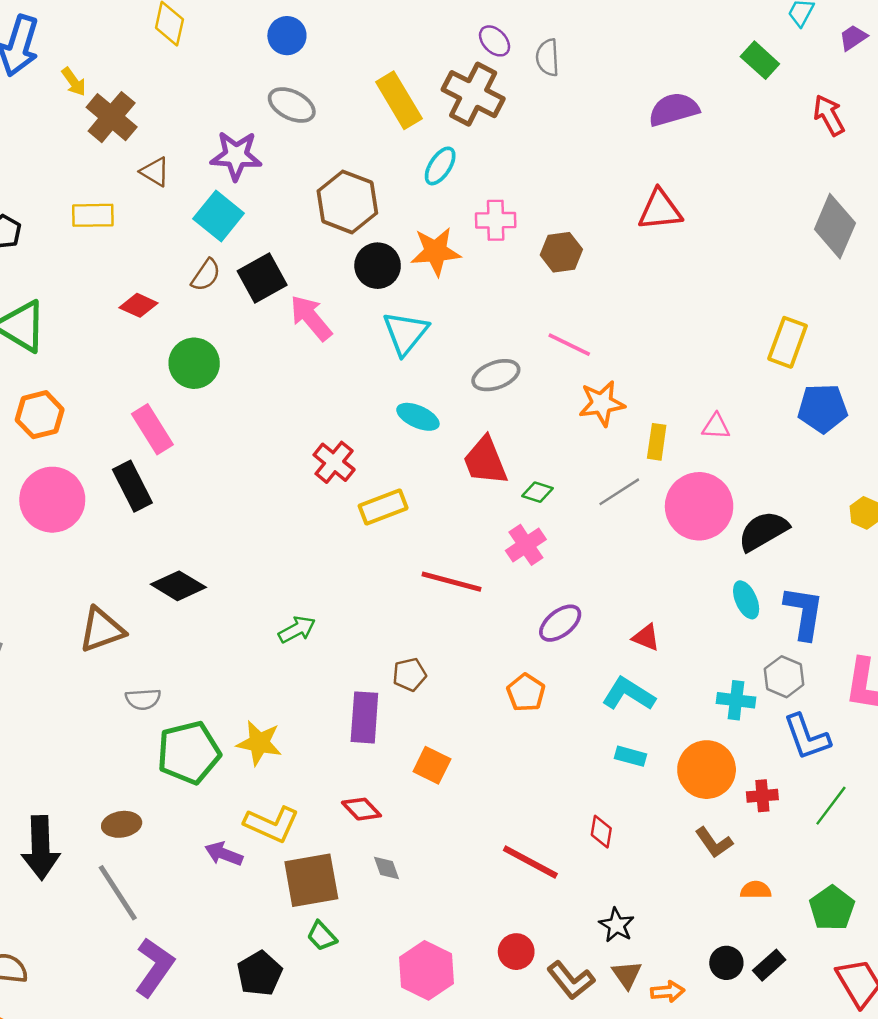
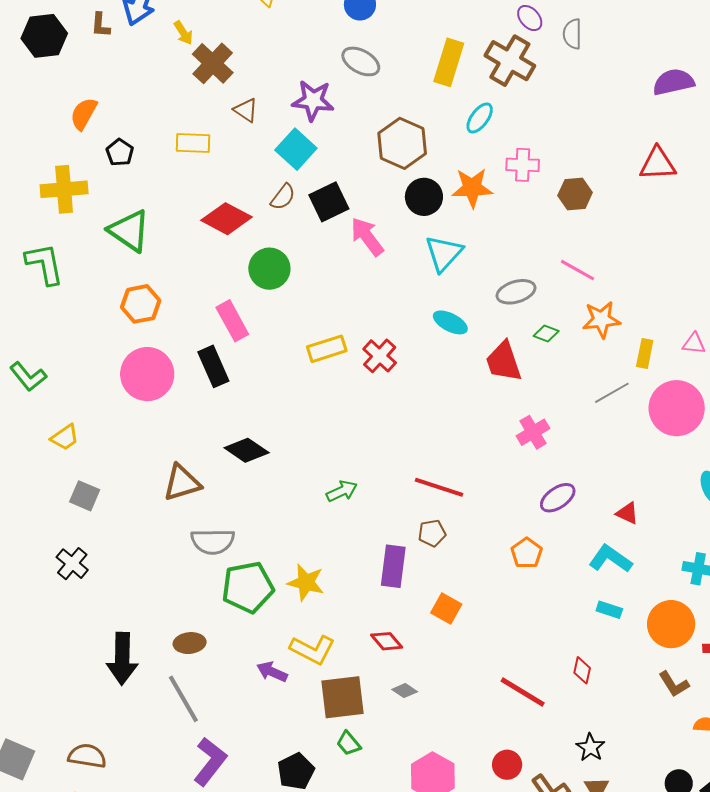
yellow rectangle: (399, 100) -> (449, 62), turned 45
red diamond: (139, 305) -> (226, 219), size x1.6
green diamond: (538, 492) -> (546, 333), moved
yellow rectangle: (383, 507) -> (327, 349), moved
red line: (451, 582) -> (439, 487), moved
gray semicircle: (143, 699) -> (213, 541), size x1.5
gray diamond: (387, 868) -> (405, 691), turned -40

